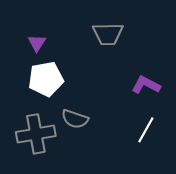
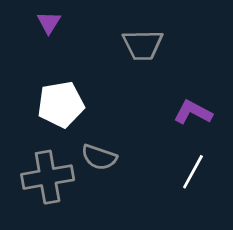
purple triangle: (37, 43) -> (49, 22), moved

